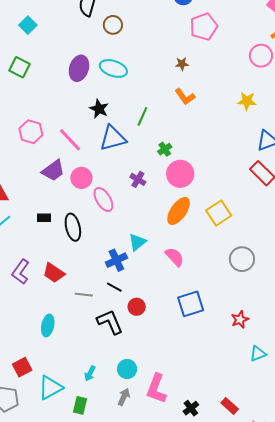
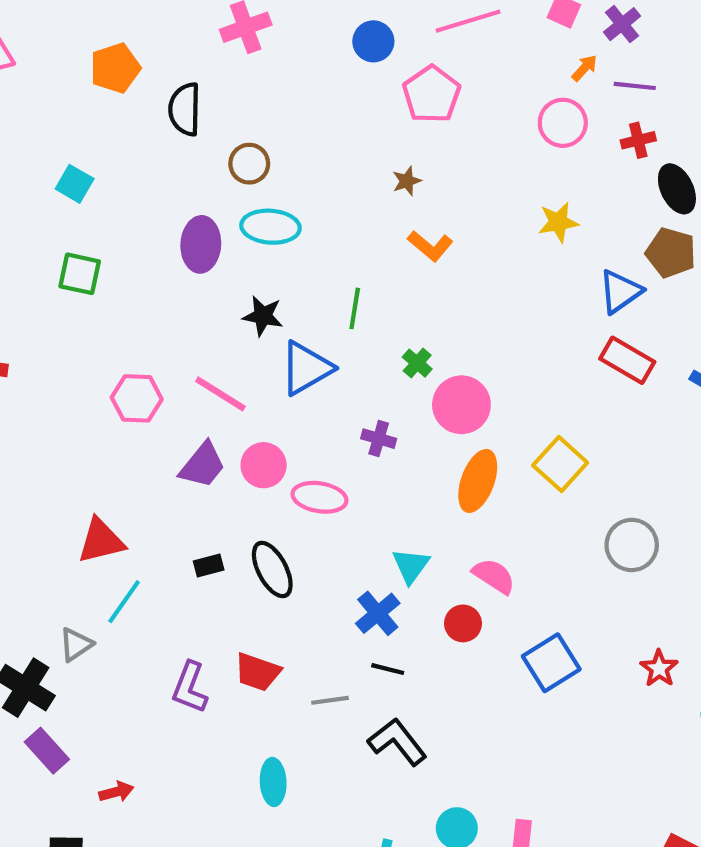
brown circle: (113, 25) -> (249, 164), moved
pink ellipse: (103, 199) -> (319, 497), turned -35
red circle: (137, 307) -> (463, 623), moved

